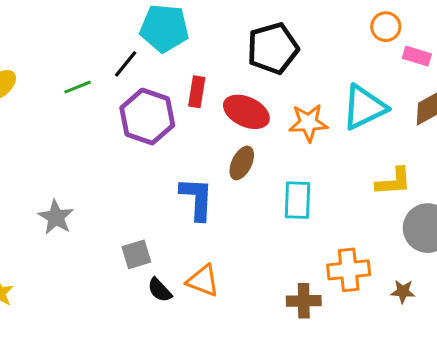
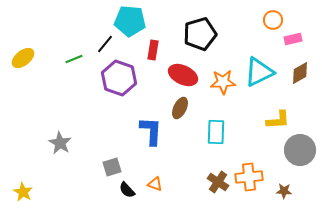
pink rectangle: (417, 56) -> (293, 39), turned -30
red rectangle: (197, 92) -> (153, 50), moved
orange triangle: (203, 281) -> (155, 184), size x0.7
brown cross: (304, 301) -> (218, 182), moved, turned 35

